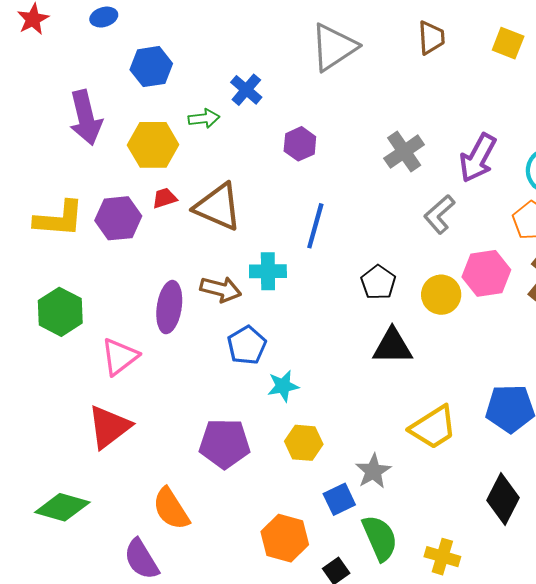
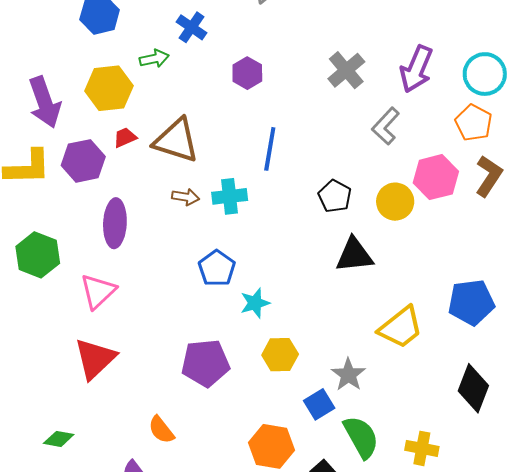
purple arrow: (86, 118) -> (45, 102), moved
brown arrow: (221, 289) -> (186, 197), moved, size x0.7
purple ellipse: (169, 307) -> (115, 223), moved
green diamond: (62, 507) -> (59, 439), size x0.6
orange semicircle: (171, 509) -> (161, 430), size x0.7

